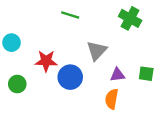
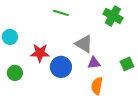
gray triangle: (97, 51) -> (84, 44), turned -42
green square: (146, 74) -> (127, 64), turned -32
purple triangle: (117, 75) -> (94, 63), moved

